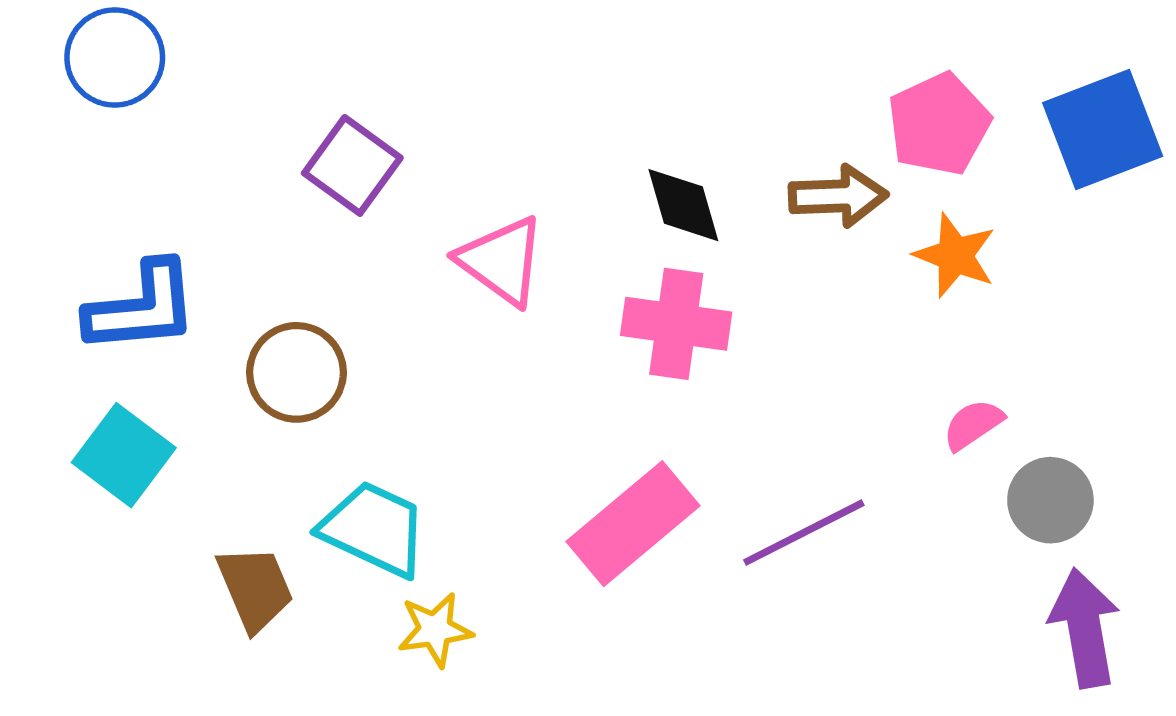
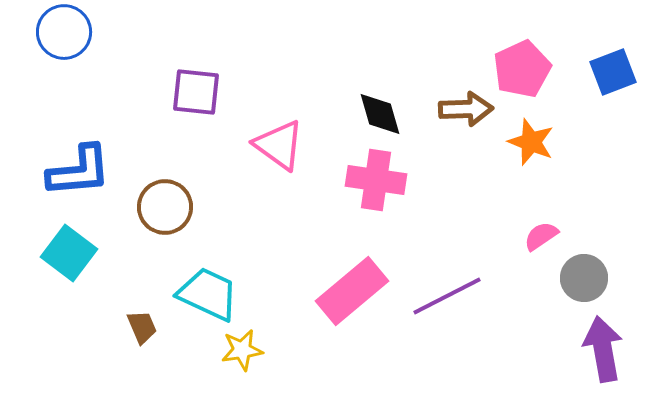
blue square: (1103, 129) -> (613, 72), size x0.7
purple square: (352, 165) -> (196, 92), turned -30
brown trapezoid: (255, 588) -> (142, 327), size x0.7

